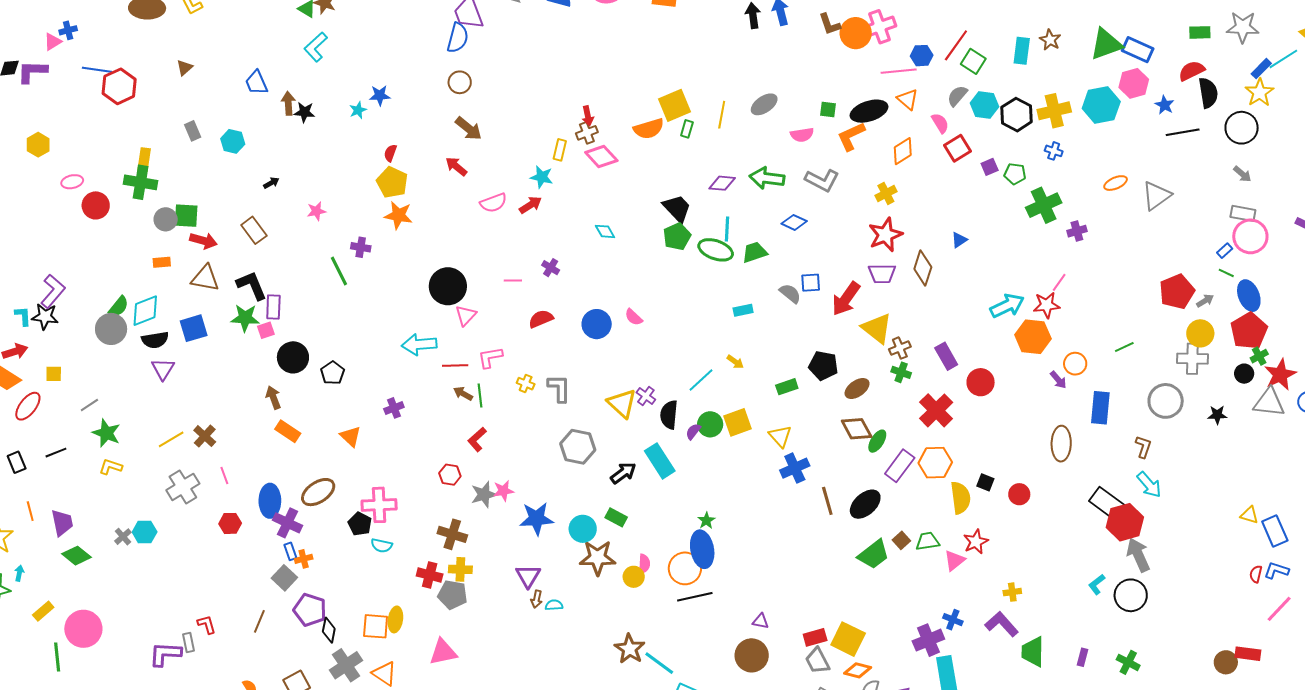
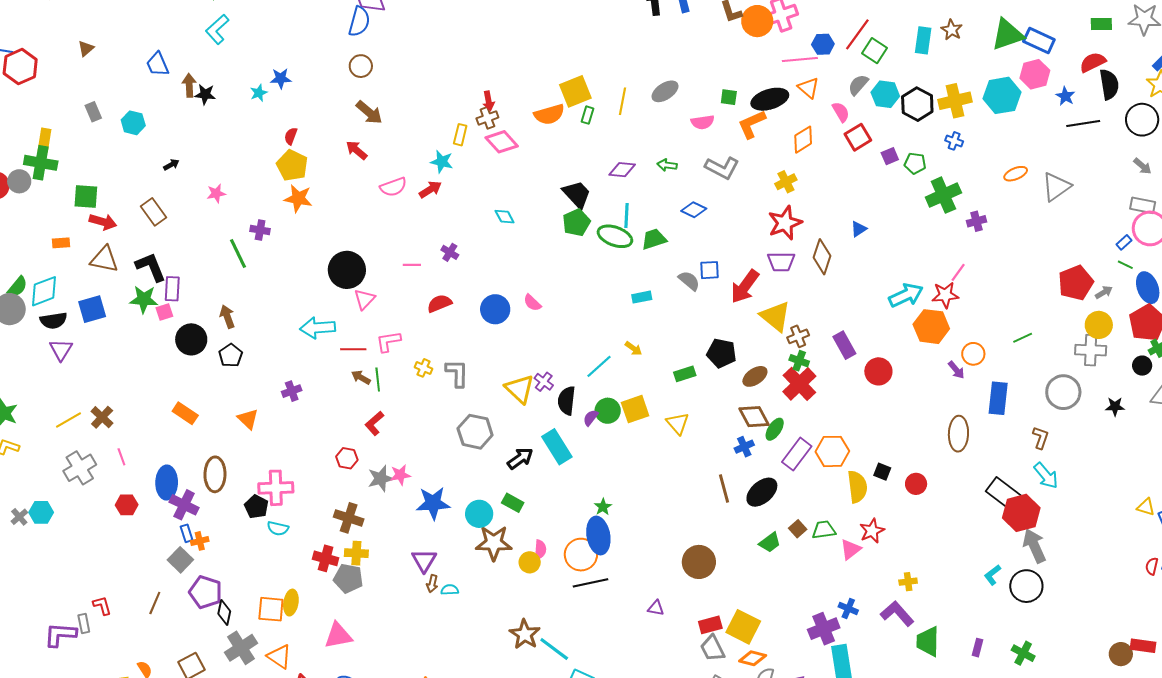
green arrow: (767, 178) -> (667, 165), size x0.6
gray circle: (166, 219) -> (19, 181), moved
brown arrow: (273, 397) -> (227, 317), moved
red cross: (936, 410) -> (799, 384), moved
blue cross: (795, 468) -> (744, 447), moved, size x0.7
brown ellipse: (318, 492) -> (215, 474), turned -56
green trapezoid: (874, 554) -> (770, 542), size x0.7
brown circle: (752, 655) -> (699, 562), moved

